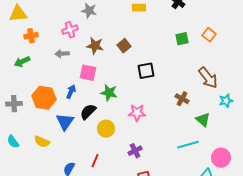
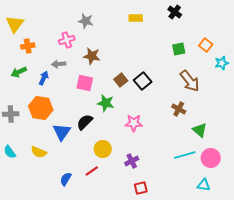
yellow triangle: (18, 14) -> (15, 24), turned -48
brown square: (124, 46) -> (121, 80), moved
black square: (146, 71) -> (143, 81), turned -30
brown arrow: (208, 78) -> (190, 81), moved
blue arrow: (71, 92) -> (44, 78), moved
cyan star: (226, 101) -> (222, 63), moved
yellow circle: (106, 129) -> (103, 149), moved
pink circle: (221, 158) -> (211, 158), moved
red line: (95, 161) -> (92, 171), turned 32

